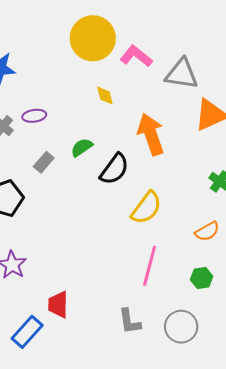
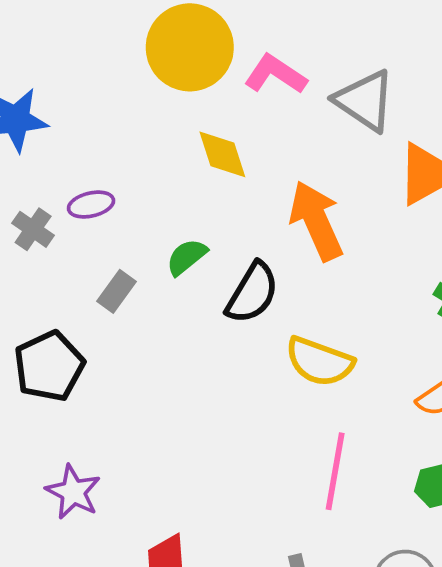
gray triangle: (182, 74) -> (365, 101), turned 30
yellow diamond: (105, 96) -> (222, 154), size x1.4
yellow semicircle: (146, 208) -> (319, 362), turned 78

